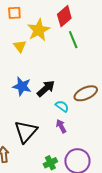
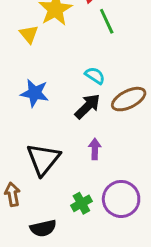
black arrow: (46, 88) -> (87, 106), moved
cyan semicircle: (62, 106) -> (95, 76), moved
purple arrow: (61, 126) -> (95, 149), turned 32

